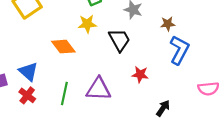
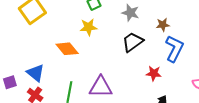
black trapezoid: (119, 40) -> (133, 42), moved, turned -95
red star: (140, 75) -> (154, 73), moved

